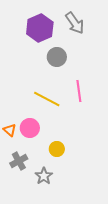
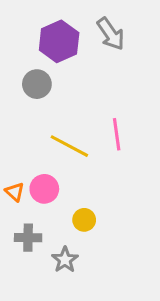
gray circle: (57, 57) -> (37, 84), moved
gray cross: (19, 161) -> (28, 238), turned 30

